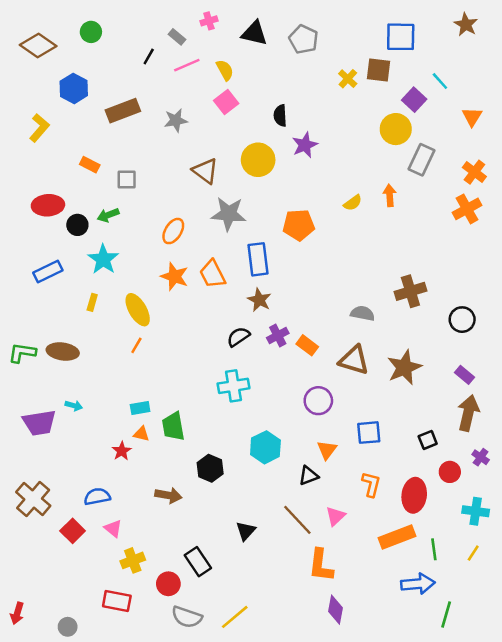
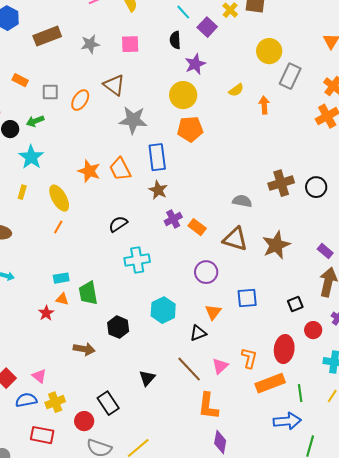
cyan line: (440, 81) -> (183, 12), moved
purple square: (414, 100) -> (207, 27), moved
pink square: (226, 102) -> (130, 44), moved, turned 36
yellow circle: (258, 160) -> (183, 95), moved
yellow semicircle: (353, 203) -> (236, 90), moved
orange ellipse: (173, 231) -> (80, 100), moved
black circle: (462, 320) -> (316, 187), moved
black semicircle: (238, 337) -> (118, 224), moved
orange L-shape: (371, 484) -> (249, 358), moved
blue semicircle: (97, 497) -> (26, 400), moved

